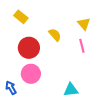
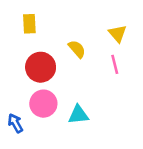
yellow rectangle: (21, 17) -> (29, 24), turned 48
cyan triangle: (71, 90) -> (78, 115), moved

